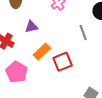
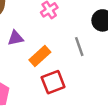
orange rectangle: (42, 52) -> (40, 56), moved

